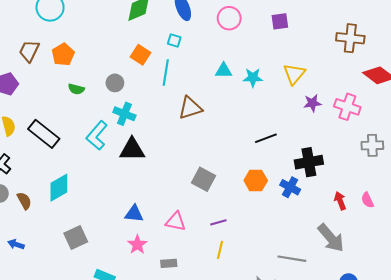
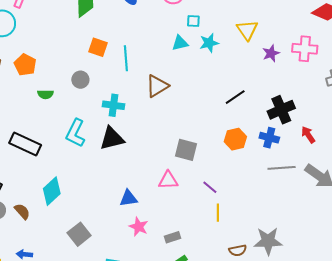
cyan square: (174, 40) -> (193, 21), moved
cyan cross: (124, 114) -> (113, 105), moved
red arrow: (340, 201) -> (308, 135), moved
pink triangle: (176, 222) -> (168, 180), moved
purple line: (218, 222) -> (210, 187), turned 70
gray line: (292, 259) -> (282, 168), moved

